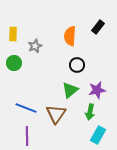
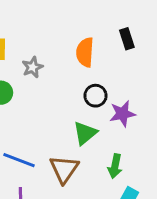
black rectangle: (98, 27) -> (127, 39), turned -56
purple star: (97, 90) -> (122, 114), moved

